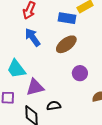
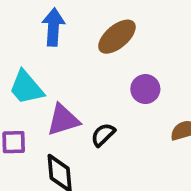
blue arrow: (33, 37) -> (53, 27), turned 42
black semicircle: (54, 106) -> (103, 135), moved, turned -32

